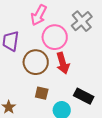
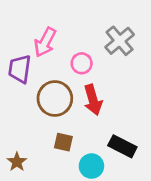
pink arrow: (39, 15) -> (45, 42), moved
pink circle: (55, 37) -> (82, 63), size x0.6

